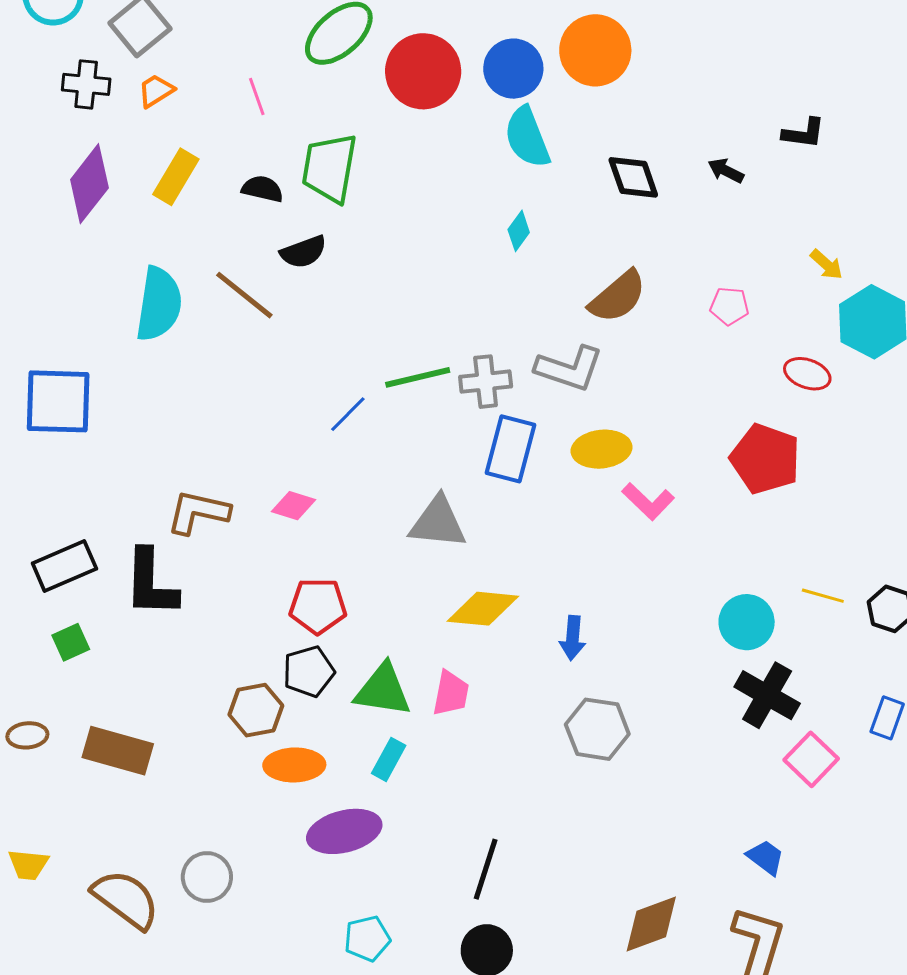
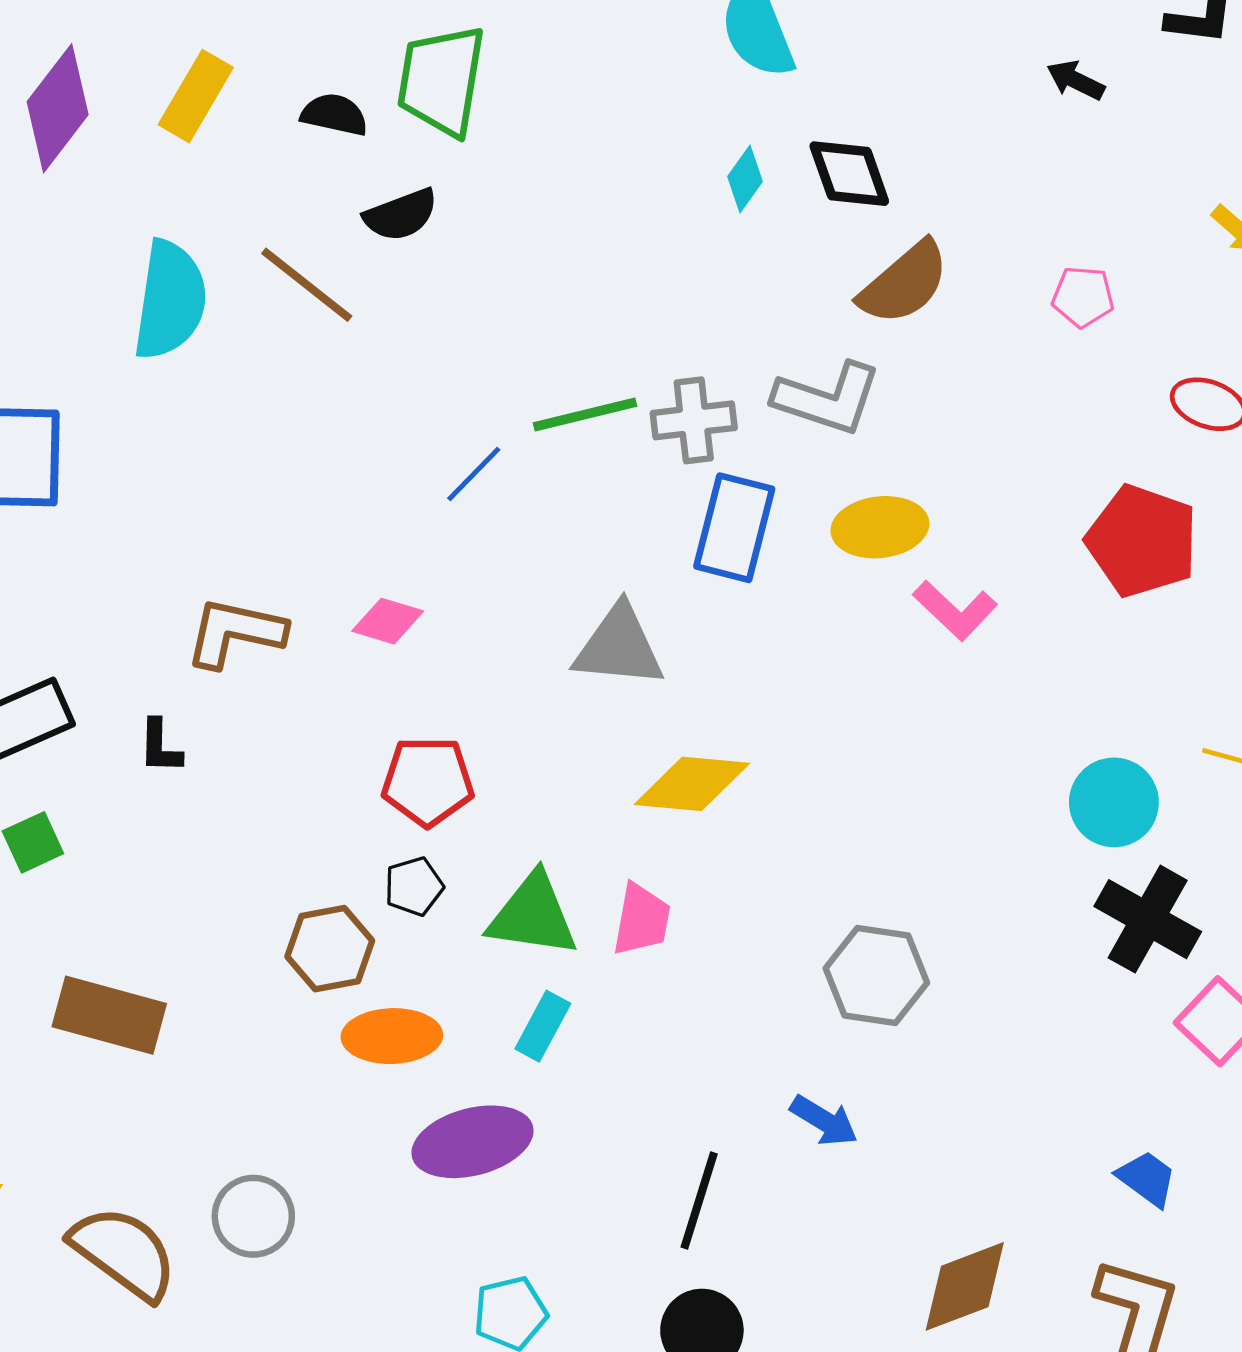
black diamond: (633, 177) -> (849, 174), moved
black L-shape: (151, 583) -> (160, 746), size x0.5
blue arrow: (573, 638) -> (824, 1121), moved, turned -63
black pentagon: (309, 672) -> (414, 886), size x0.7

